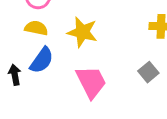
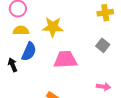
pink trapezoid: (91, 82) -> (65, 60), turned -55

